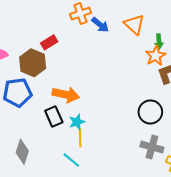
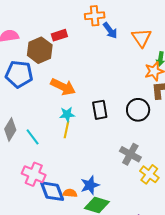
black circle: (150, 112) -> (138, 110), moved
black rectangle: (54, 117) -> (100, 110), moved
cyan line: (71, 160) -> (33, 137), moved

